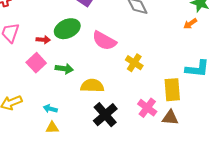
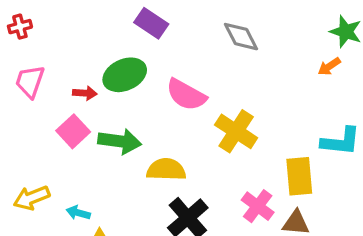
yellow cross: (134, 63) -> (236, 131), size x1.4
green arrow: (64, 69) -> (120, 141), size x1.4
cyan arrow: (50, 109) -> (78, 213), moved

